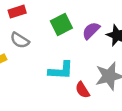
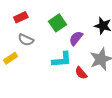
purple semicircle: (91, 31) -> (76, 38), moved

